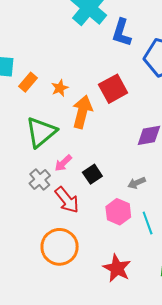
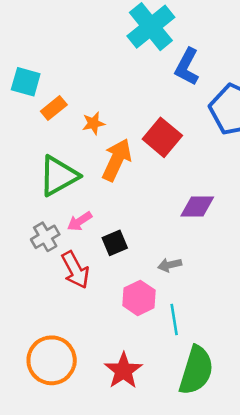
red square: (113, 89) -> (162, 137), turned -32
orange circle: (60, 247) -> (52, 360), moved

